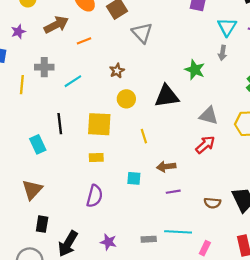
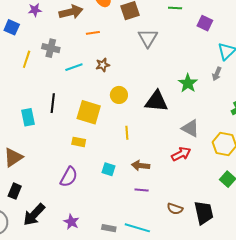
brown star: (117, 71) -> (103, 65), moved

